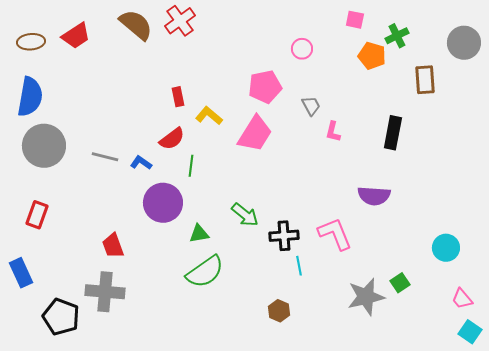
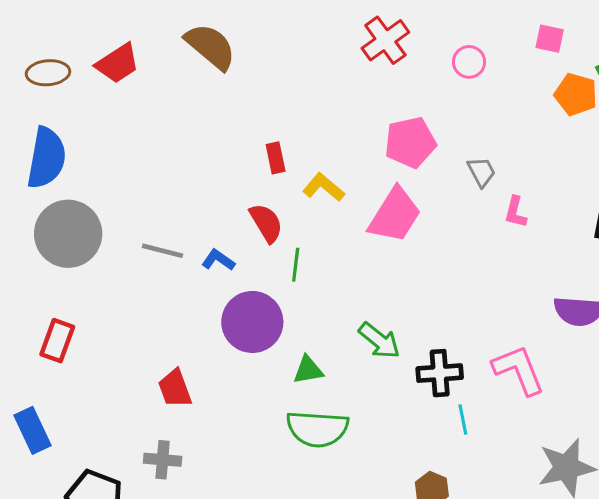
red cross: (180, 21) -> (385, 40), moved
pink circle: (302, 49) -> (469, 62), moved
red semicircle: (172, 139) -> (266, 223), turned -84
green semicircle: (205, 272) -> (317, 429), turned 39
gray cross: (105, 292) -> (163, 460), size x0.6

